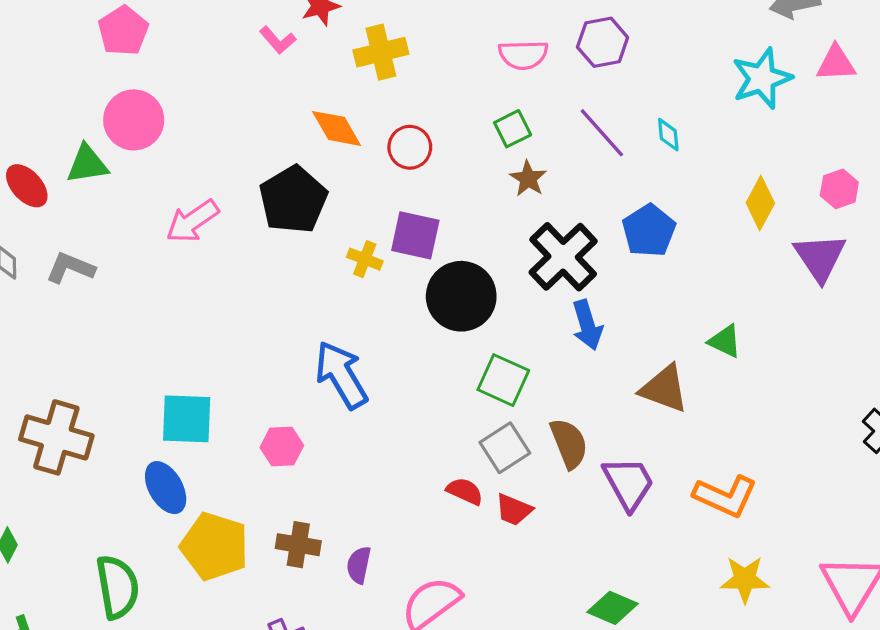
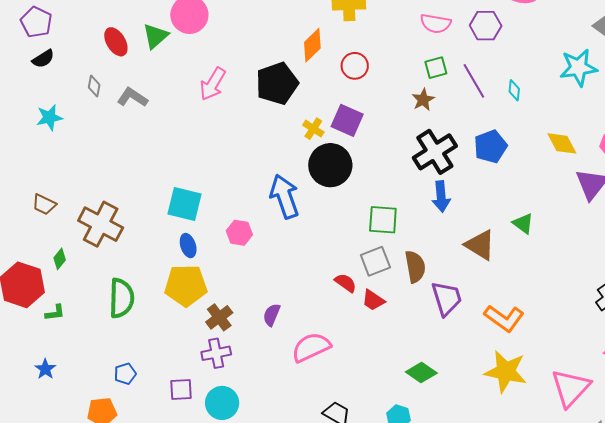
orange diamond: (337, 128) -> (312, 45), turned 64
green square: (513, 129) -> (436, 68), moved
green triangle: (87, 164) -> (156, 36), turned -44
yellow diamond: (760, 203) -> (562, 143), turned -68
pink arrow: (192, 221) -> (213, 84), turned -36
black circle: (461, 296) -> (330, 165), moved
green square: (503, 380) -> (383, 220), turned -32
brown cross: (56, 437) -> (101, 224), moved
blue ellipse: (166, 488) -> (188, 246), moved, size x0.7
brown cross: (298, 545) -> (219, 317), moved, turned 32
yellow pentagon: (214, 546) -> (186, 285), turned -30
yellow star: (745, 579) -> (506, 372), size x1.4

